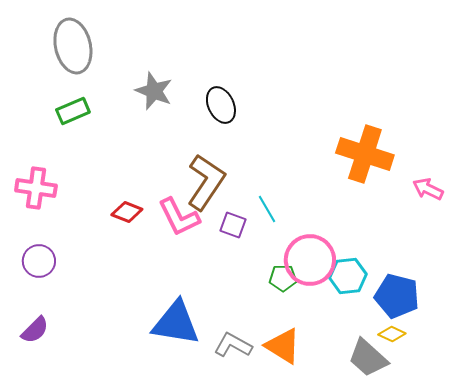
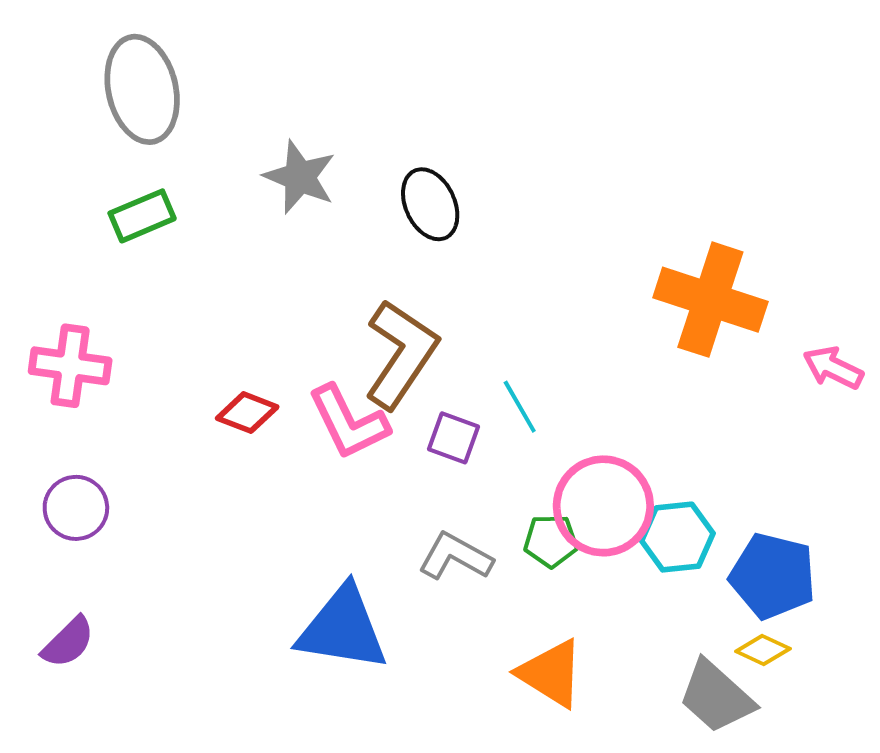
gray L-shape: (233, 345) -> (455, 557), moved

